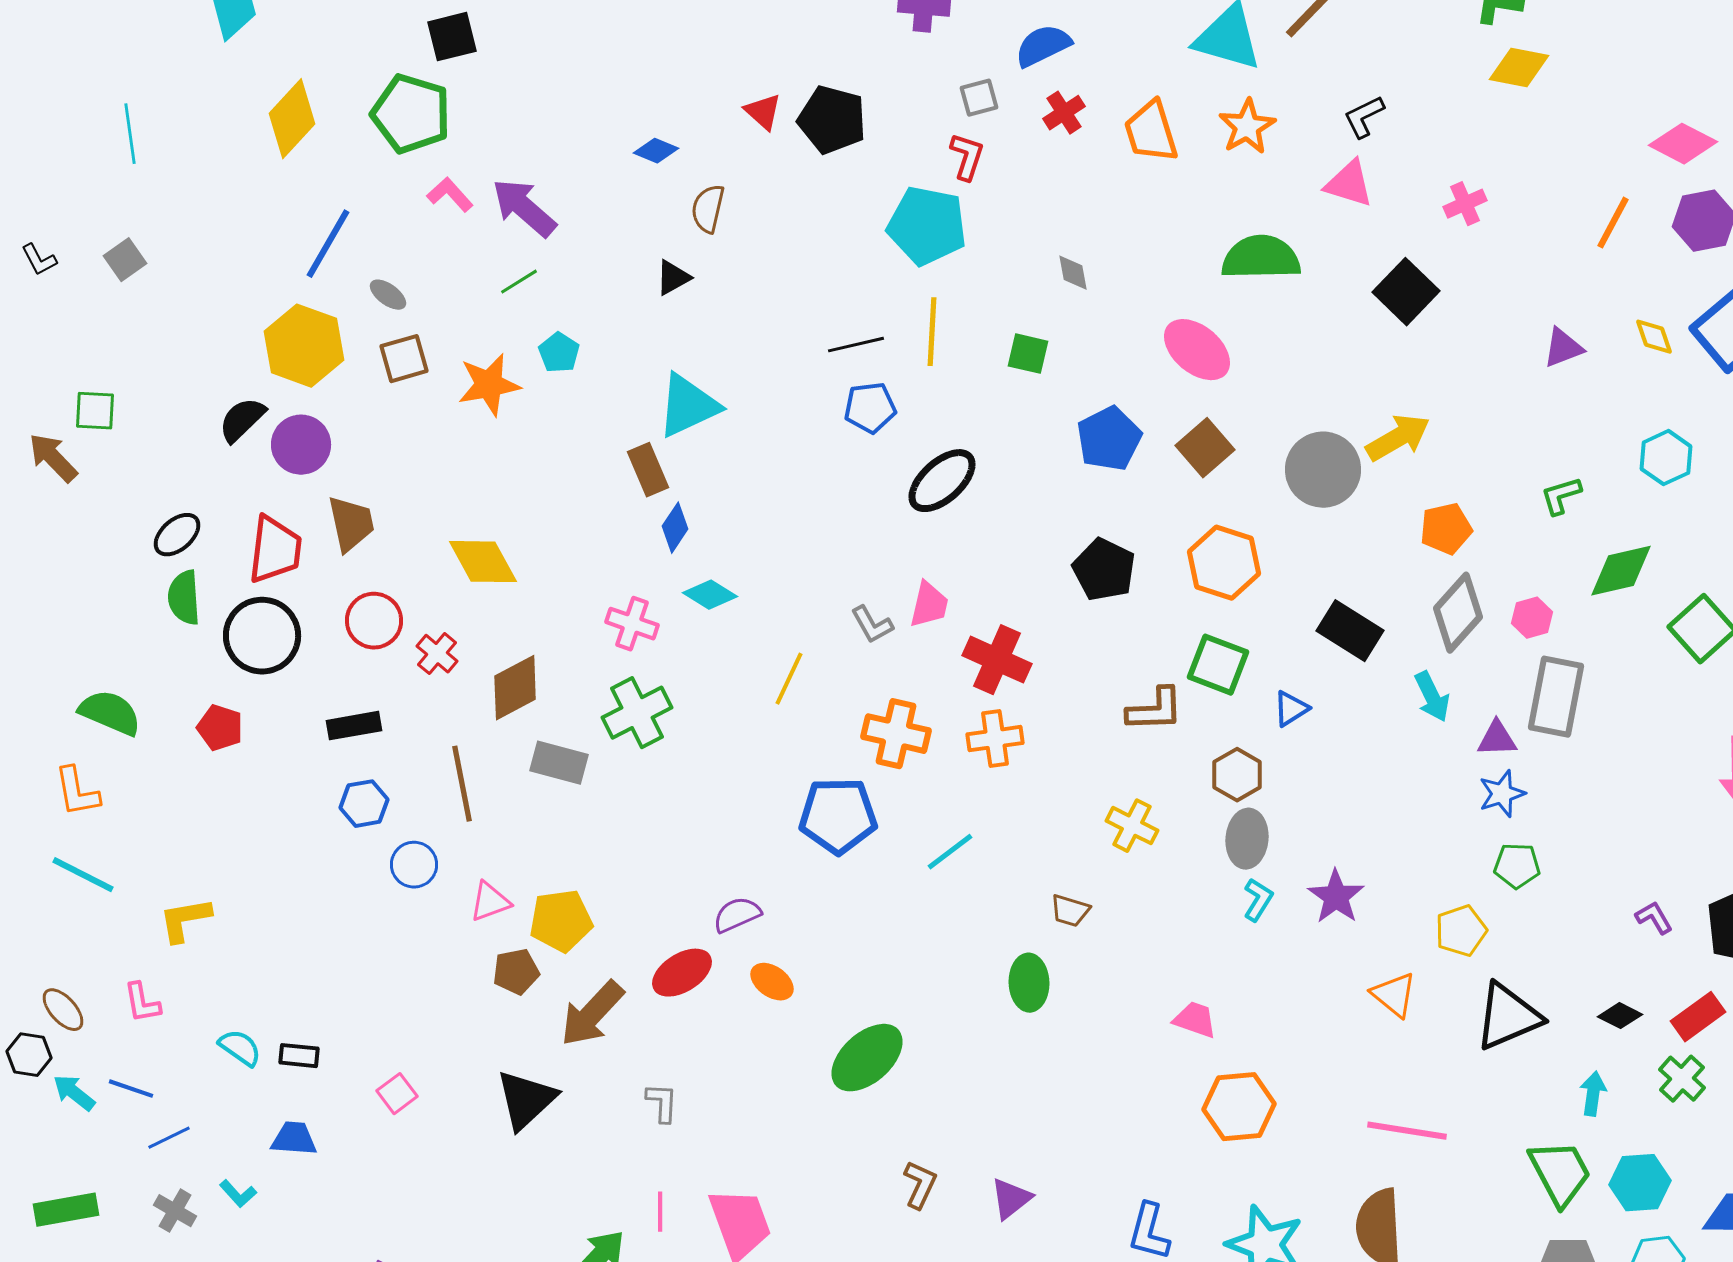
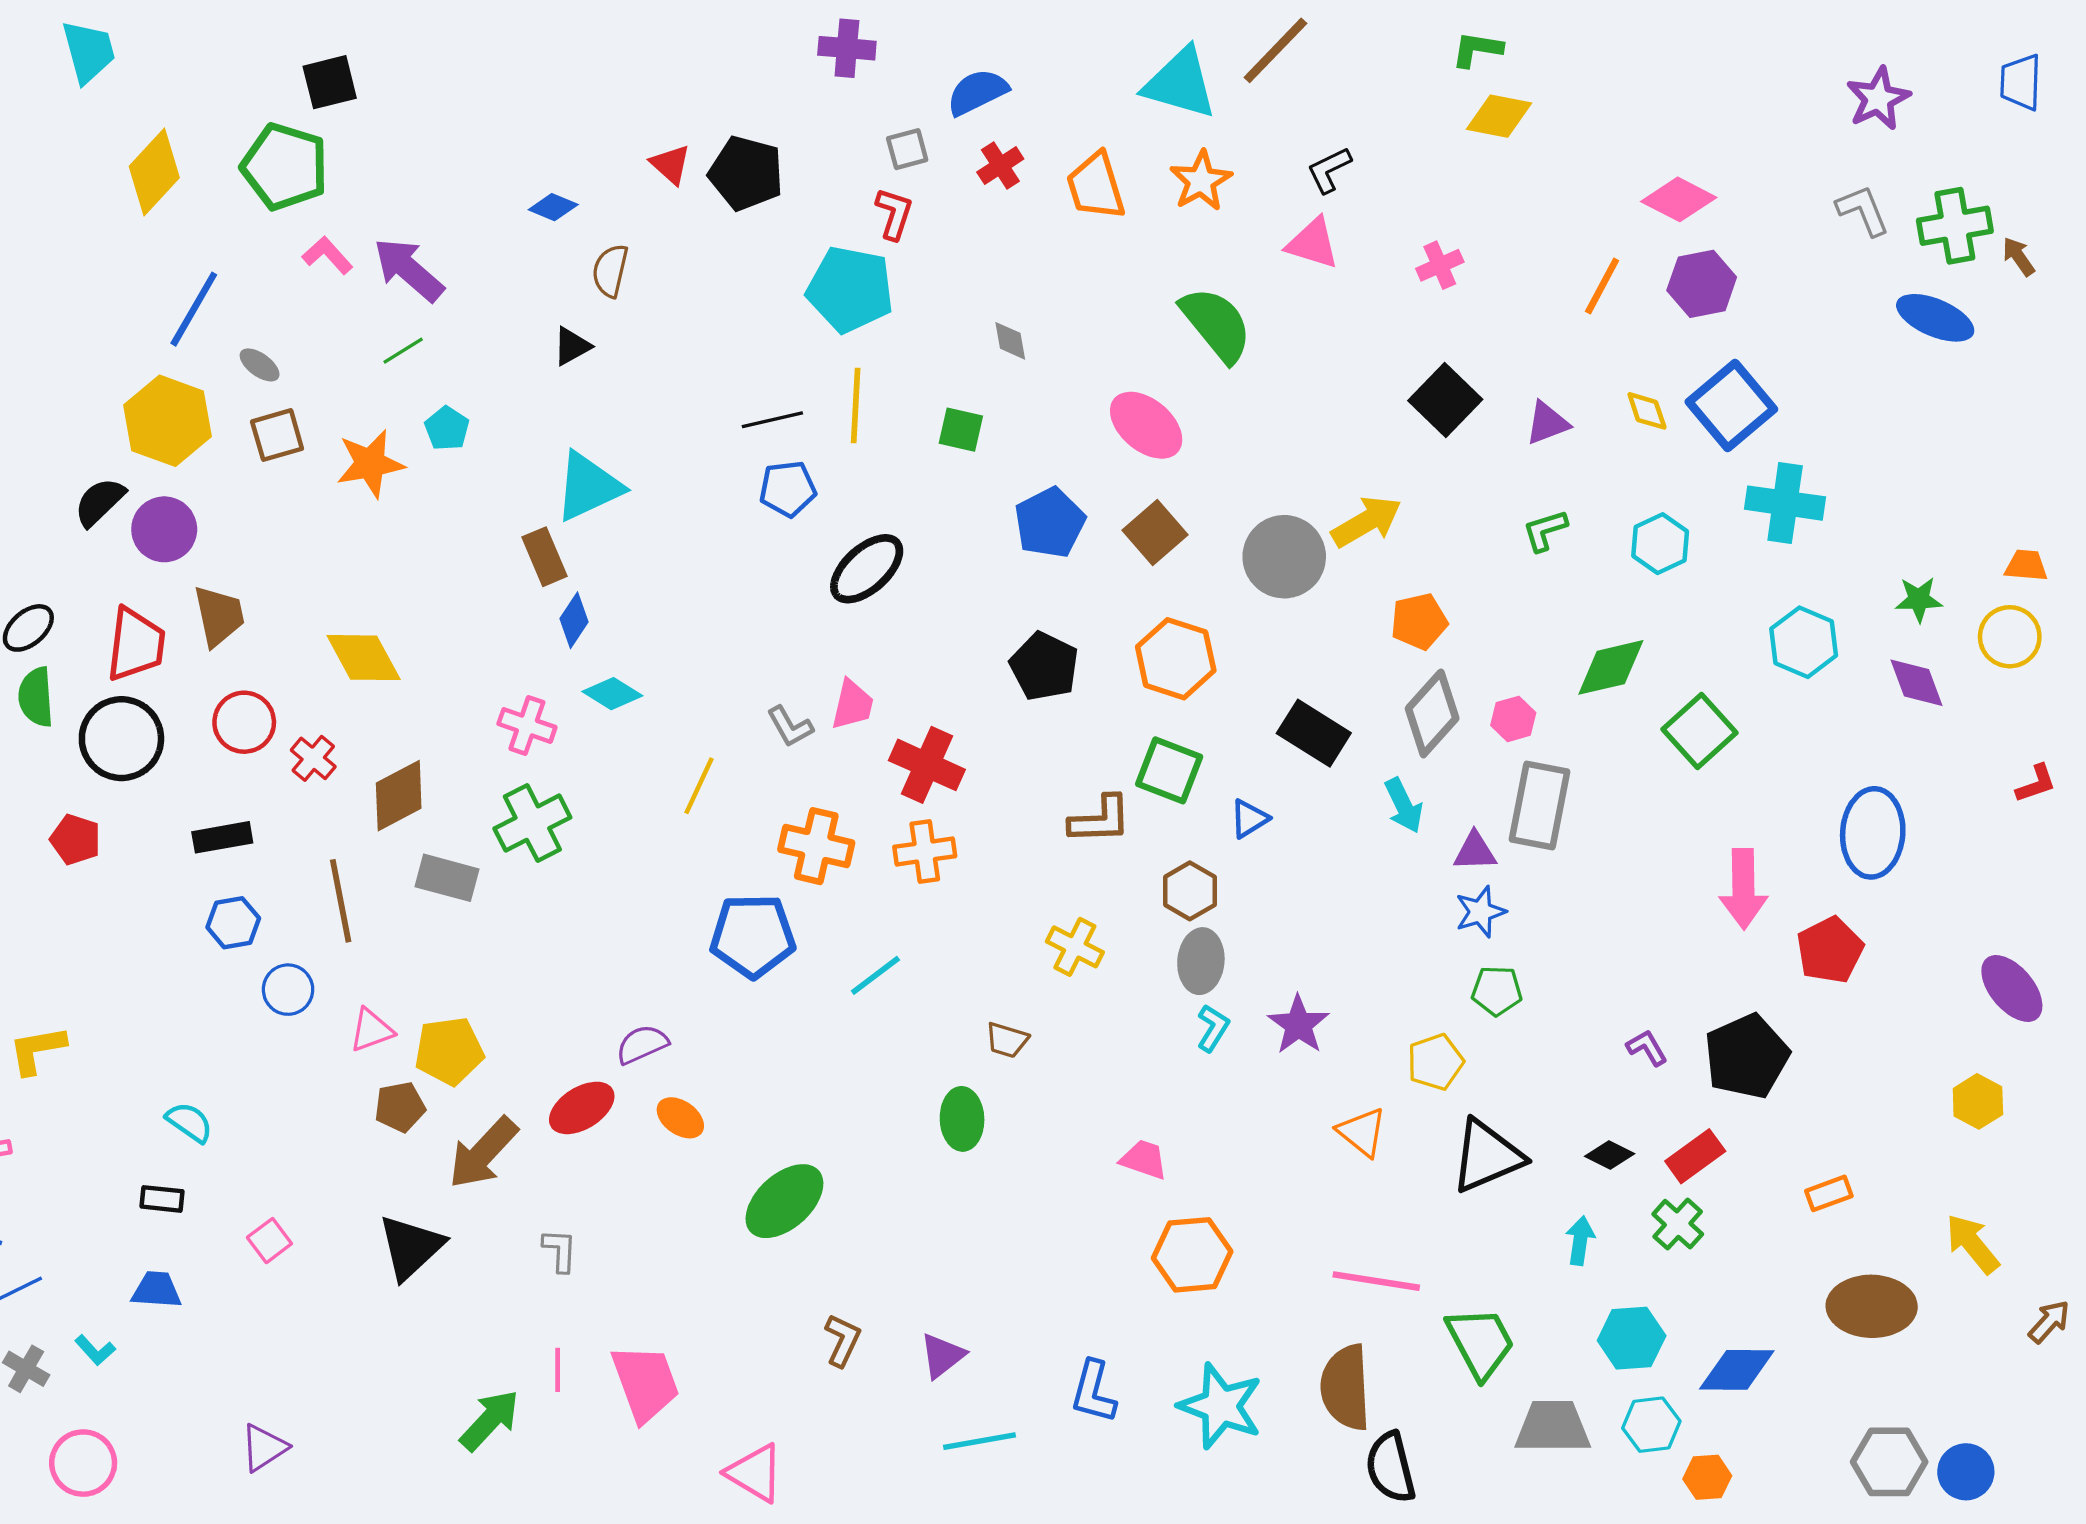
green semicircle: (1261, 258) -> (1216, 324), turned 52
black square: (1406, 292) -> (1445, 400), moved
green L-shape: (1561, 496) -> (1545, 530), moved
cyan semicircle: (240, 1048) -> (189, 1122), moved
green trapezoid: (1560, 1173) -> (1480, 1342), moved

